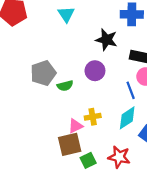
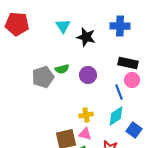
black star: (106, 40) -> (86, 37), moved
green semicircle: (65, 86) -> (62, 69), moved
pink triangle: (75, 126) -> (85, 134), moved, turned 40

